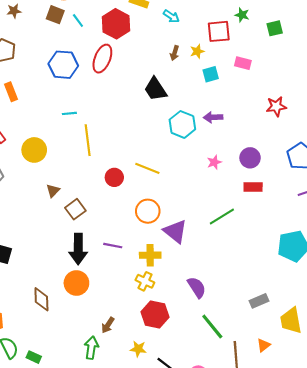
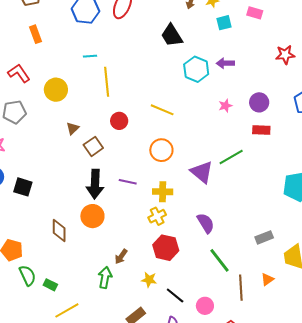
red circle: (114, 177) -> (119, 121), moved
purple triangle: (175, 231) -> (202, 172), moved
yellow cross: (145, 281) -> (157, 216), turned 36

